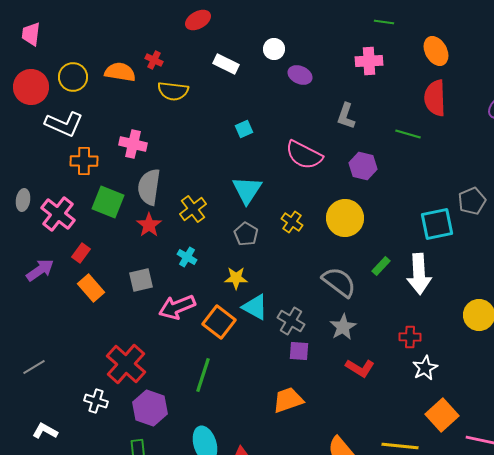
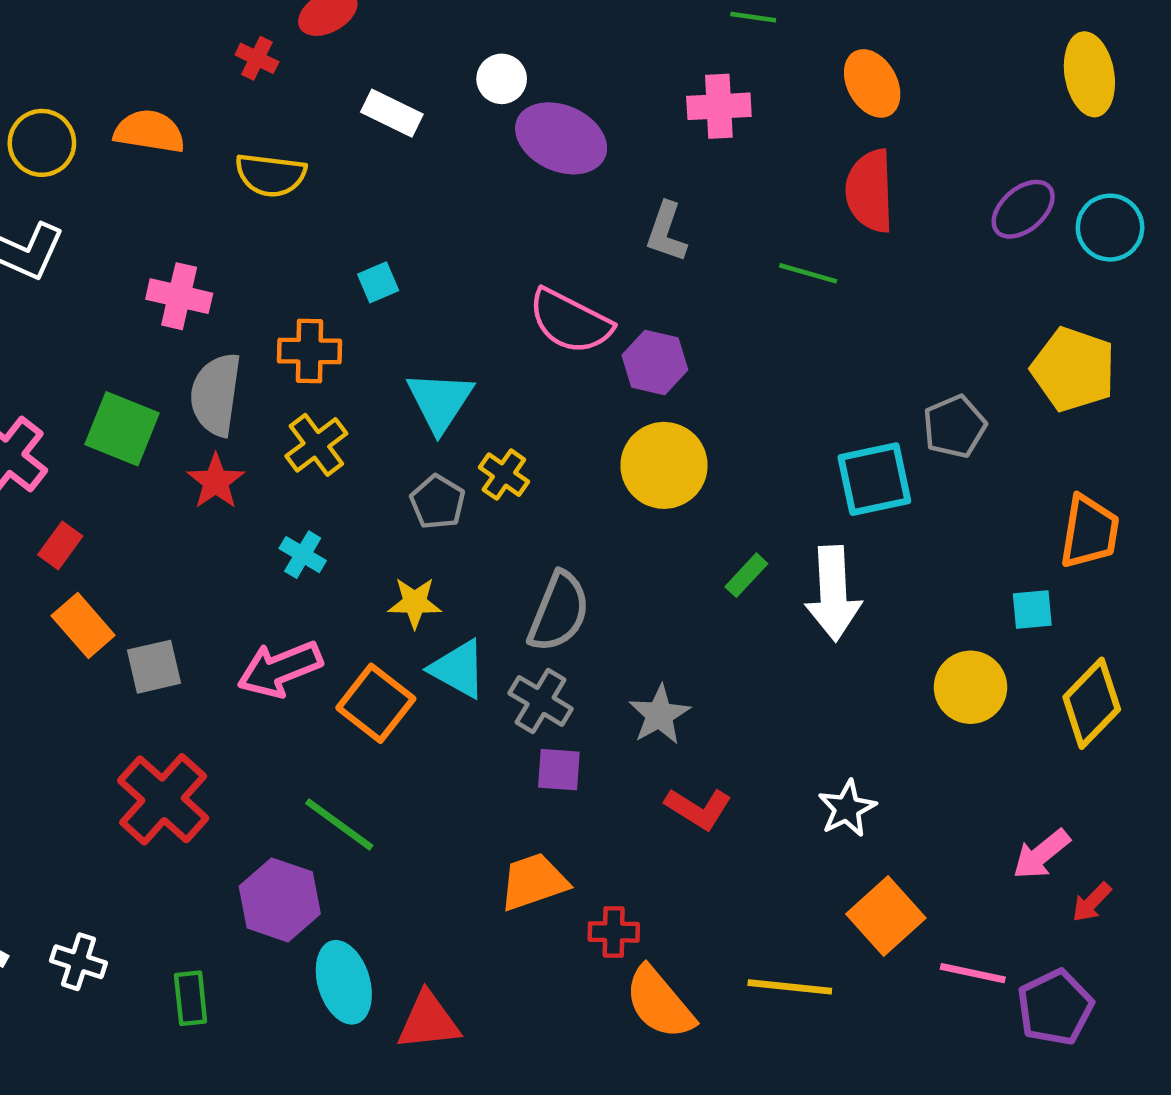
red cross: (154, 60) -> (257, 58), moved
purple ellipse: (300, 75) -> (561, 138), size x1.6
cyan square: (244, 129) -> (378, 282), moved
orange cross: (84, 161) -> (310, 351), moved
purple hexagon: (363, 166) -> (655, 362), moved
yellow cross: (292, 222) -> (504, 475), moved
gray square: (141, 280) -> (154, 667), moved
gray semicircle: (339, 282) -> (559, 612), moved, turned 75
red cross: (410, 337) -> (614, 932), moved
green line: (203, 375) -> (339, 824), turned -72
white cross: (96, 401) -> (79, 962), moved
purple hexagon: (150, 408) -> (280, 900), moved

